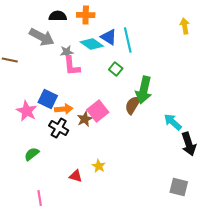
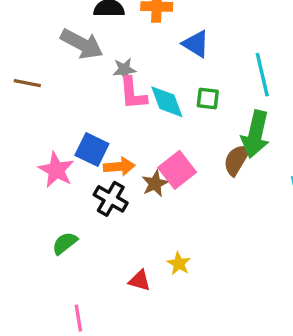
cyan line: (128, 40) -> (262, 75), moved
cyan diamond: (92, 44) -> (167, 102), moved, turned 35
green square: (116, 69) -> (208, 98), turned -32

